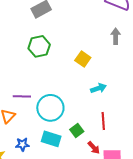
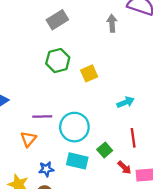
gray arrow: (116, 36) -> (112, 23), moved
yellow square: (83, 59) -> (89, 73), moved, turned 35

